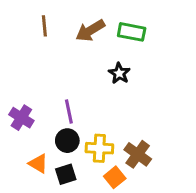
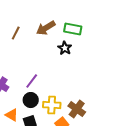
brown line: (44, 26) -> (16, 33), moved, turned 32
black star: (119, 73) -> (65, 48), moved
purple line: (69, 112) -> (32, 81), turned 49

